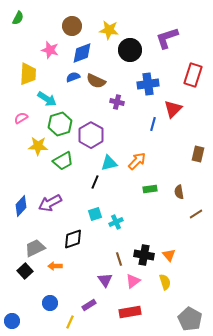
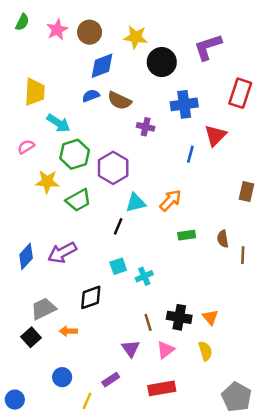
pink star: (50, 50) -> (57, 30), moved, turned 30
brown line: (196, 214) -> (243, 255), moved, turned -56

